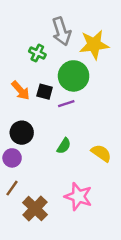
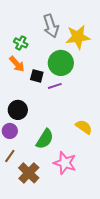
green cross: (37, 53) -> (21, 43), moved
orange arrow: (20, 90) -> (17, 64), moved
green semicircle: (64, 146) -> (45, 139), moved, size x1.5

